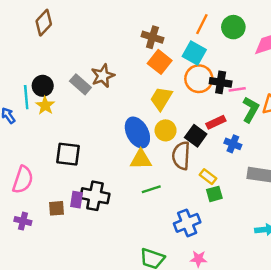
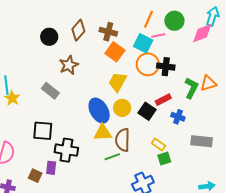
brown diamond: (44, 23) -> (78, 30), moved
gray rectangle: (80, 84) -> (50, 91), moved
black circle: (43, 86) -> (49, 37), moved
pink line: (237, 89) -> (158, 35), moved
yellow star: (45, 105) -> (12, 98), moved
brown semicircle: (181, 156) -> (123, 140), moved
black cross: (95, 196) -> (66, 150), moved
brown square: (57, 208) -> (35, 176), turned 32

